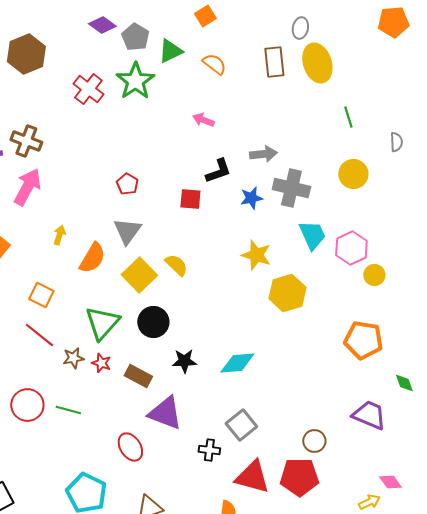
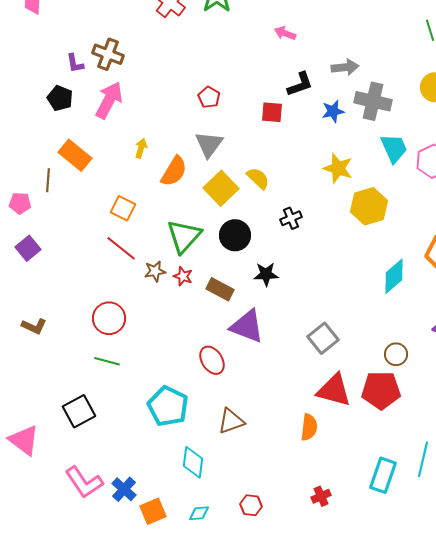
cyan diamond: (237, 363) -> (394, 276), moved, turned -36
green line: (68, 410) -> (107, 361), moved
black cross: (209, 450) -> (291, 218), moved, turned -30

